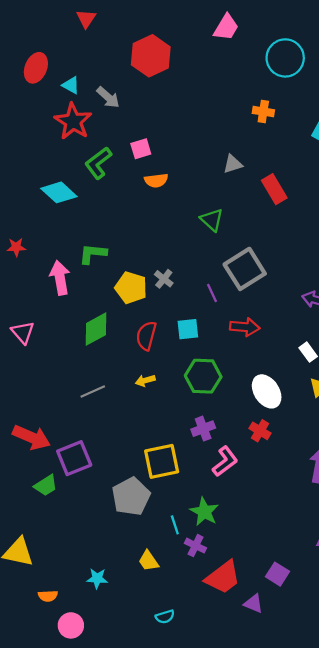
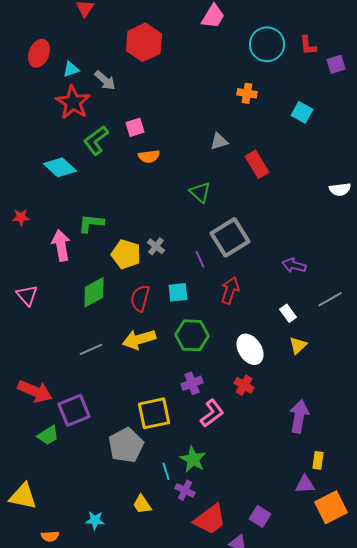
cyan triangle: (71, 85) -> (71, 69), turned -48
red arrow: (245, 327) -> (230, 290), turned -76
yellow arrow: (145, 381) -> (139, 339), size x1.8

